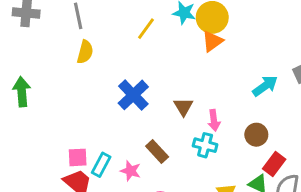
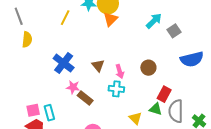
cyan arrow: (265, 86) -> (154, 21), moved
brown circle: (256, 135) -> (148, 68), moved
cyan rectangle: (101, 165) -> (49, 113), turned -35
pink star: (131, 171) -> (73, 87), moved

